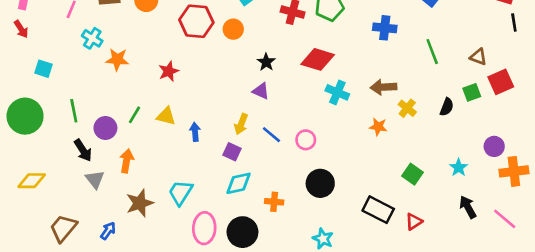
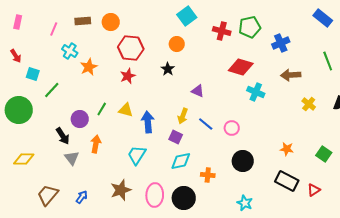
red hexagon: (196, 21) -> (131, 48), moved
blue cross: (385, 28) -> (281, 43), moved, turned -30
red arrow: (21, 29) -> (16, 56), moved
orange star: (117, 59) -> (89, 67), turned -30
black star: (266, 62) -> (168, 69), moved
brown arrow: (383, 87) -> (291, 75), moved
green line: (74, 111) -> (52, 90), moved, turned 54
orange star: (378, 127) -> (287, 149), moved
blue arrow: (195, 132) -> (148, 122), size x1.5
green square: (412, 174) -> (324, 154), moved
cyan trapezoid: (181, 193) -> (137, 155), moved
brown star: (140, 203) -> (121, 190), moved

